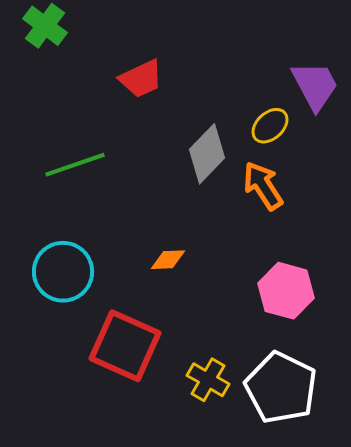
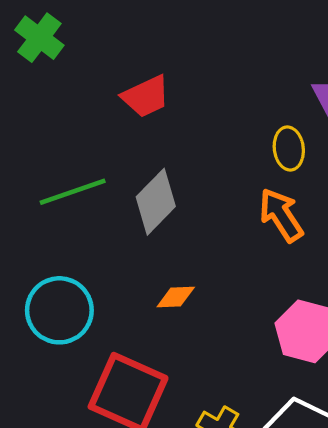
yellow ellipse: (270, 126) -> (289, 149), turned -54
gray diamond: (207, 154) -> (156, 202), moved

